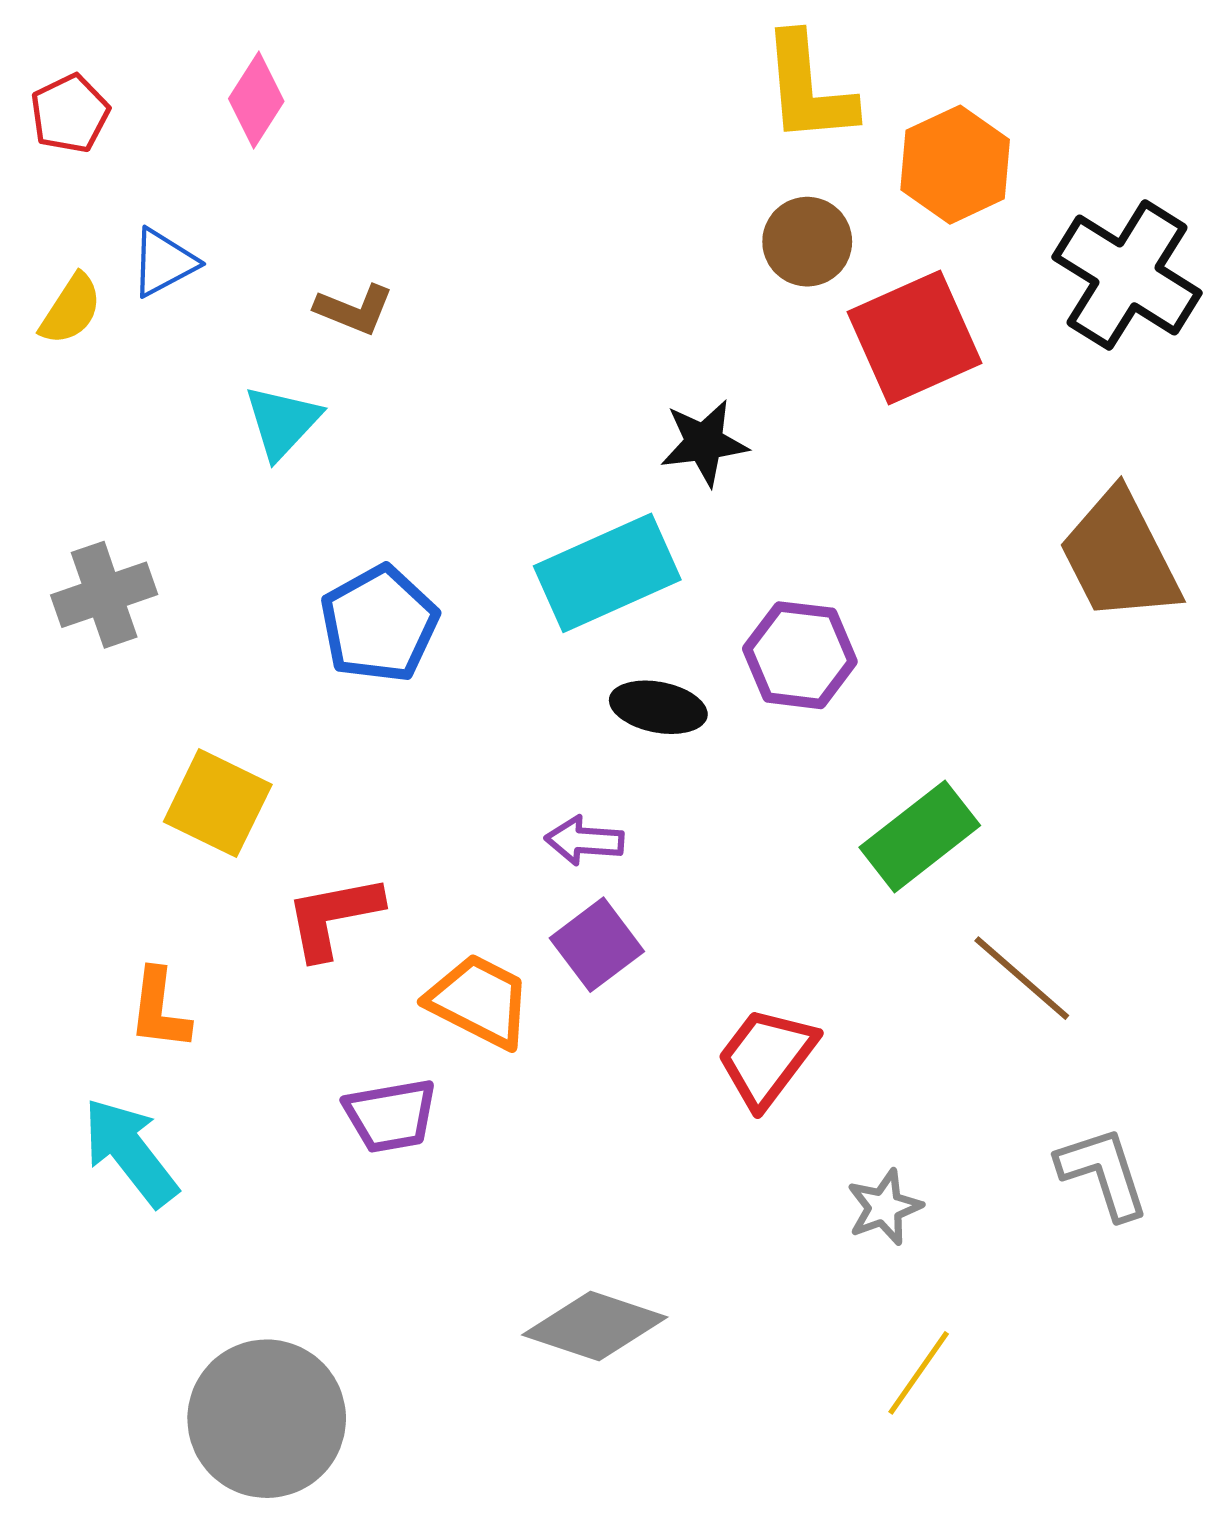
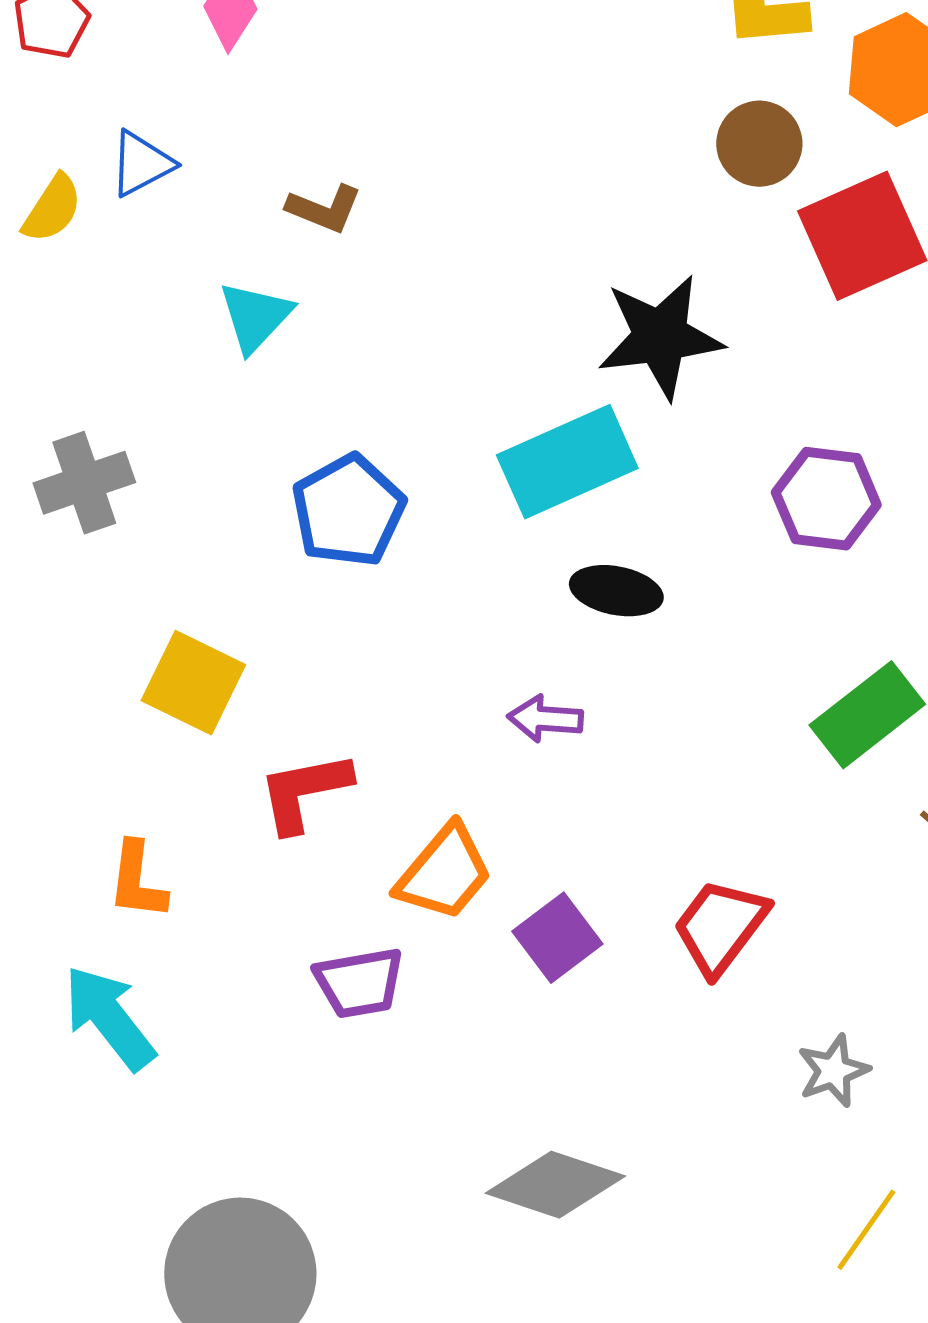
black star: (704, 443) -> (660, 337), size x1.5
purple hexagon: (800, 655) -> (826, 499), moved
purple square: (597, 945) -> (557, 938), moved
orange trapezoid: (479, 1001) -> (444, 873), turned 103

